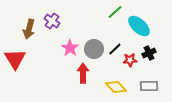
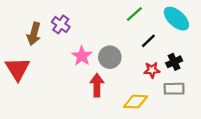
cyan ellipse: (139, 26) -> (176, 19), moved
black line: (115, 49) -> (148, 41), moved
gray rectangle: (149, 86) -> (174, 89), moved
yellow diamond: (116, 87) -> (136, 102), turned -45

